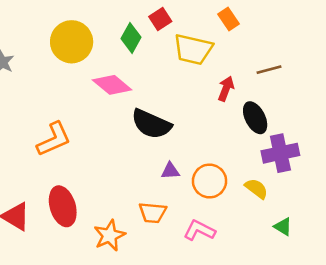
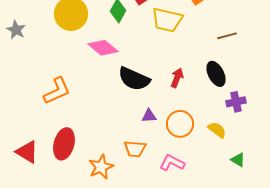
red arrow: (226, 89) -> (177, 78), moved
purple cross: (280, 153) -> (236, 102), size x0.7
red ellipse: (63, 206) -> (64, 144), turned 32

